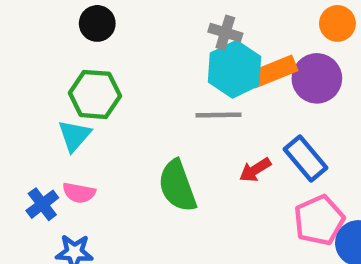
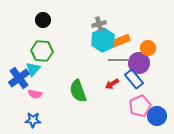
orange circle: (337, 23) -> (148, 48), moved
gray cross: (225, 33) -> (99, 24), turned -32
purple circle: (317, 78) -> (139, 63), moved
gray line: (218, 115) -> (118, 60), moved
blue cross: (42, 204) -> (19, 78), moved, size x1.5

